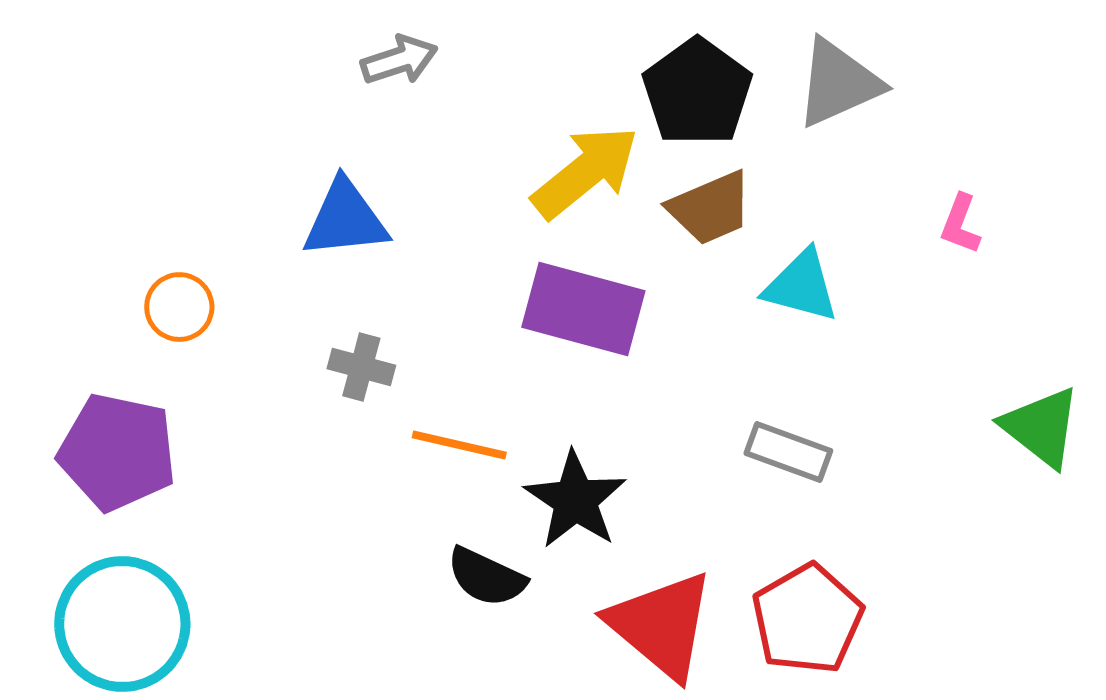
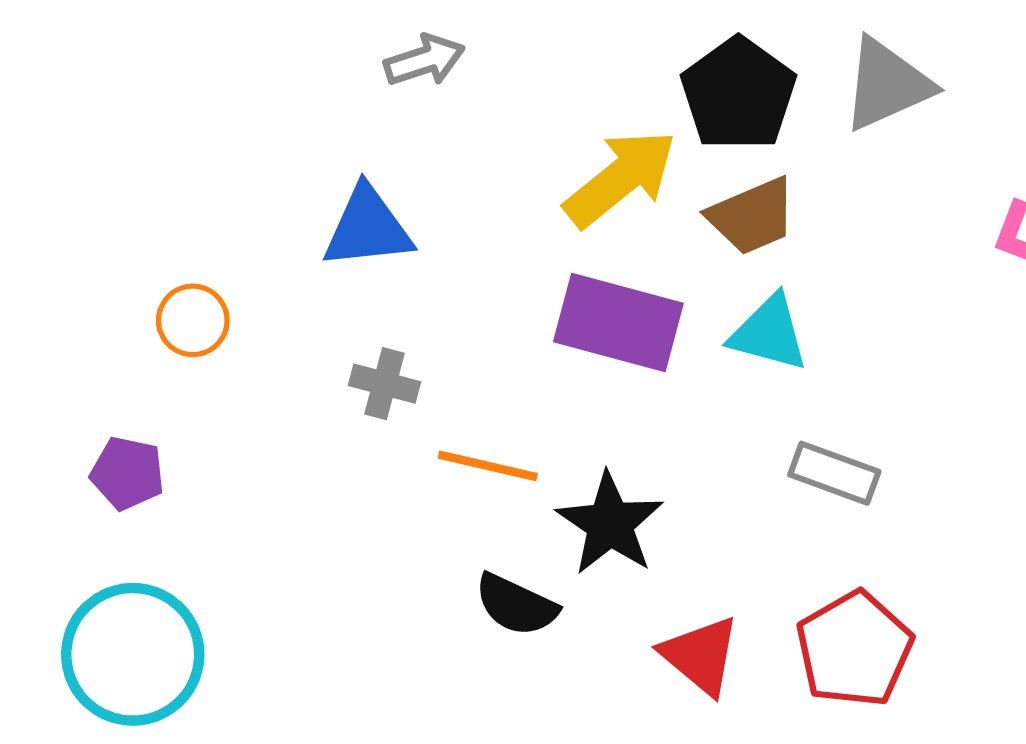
cyan triangle: (801, 286) -> (769, 333), moved
purple pentagon: (117, 452) -> (127, 473), size x0.6
red triangle: (661, 625) -> (701, 655), size x0.7

